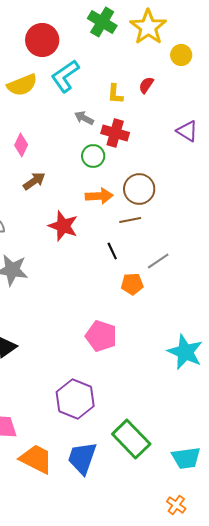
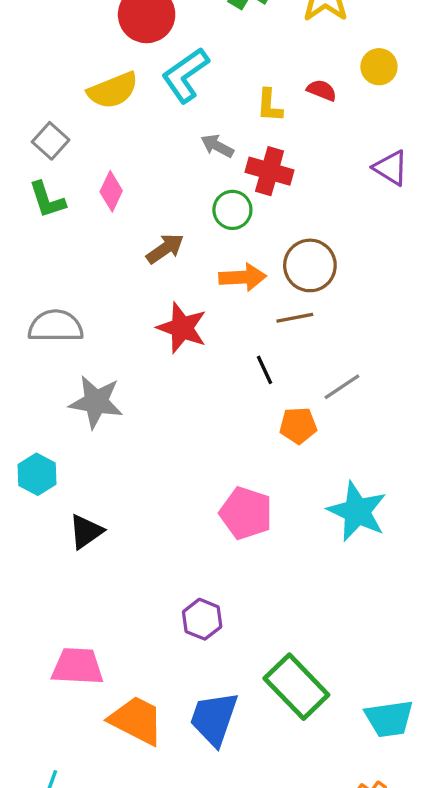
yellow circle: (181, 55) -> (379, 67), moved
red semicircle: (146, 85) -> (322, 90), turned 78
brown arrow: (34, 181) -> (165, 249), moved
cyan star: (185, 352) -> (357, 511), moved
purple hexagon: (75, 399) -> (202, 619), size x0.6

